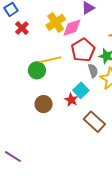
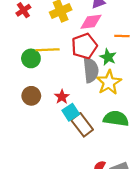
pink diamond: (72, 28) -> (91, 22), moved
gray semicircle: (93, 71) -> (91, 70), size x1.6
cyan square: (81, 90) -> (71, 112), moved

